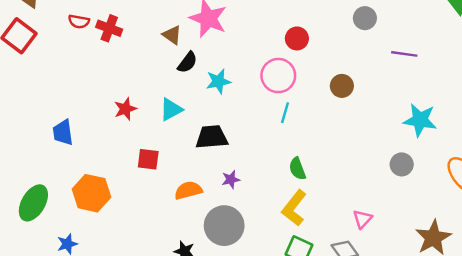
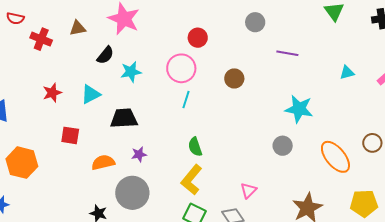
red cross: (109, 28) -> (41, 39), moved
brown triangle: (172, 35) -> (78, 28), moved, turned -48

